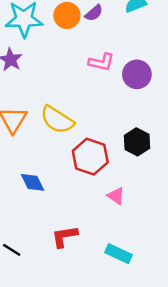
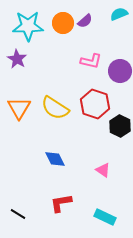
red hexagon: (90, 157) -> (95, 104), moved
blue diamond: (33, 182) -> (55, 159), moved

